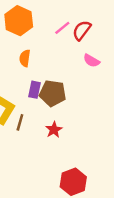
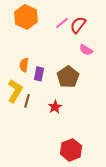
orange semicircle: (25, 58) -> (24, 65), moved
brown pentagon: (53, 93) -> (68, 77), moved, turned 30

